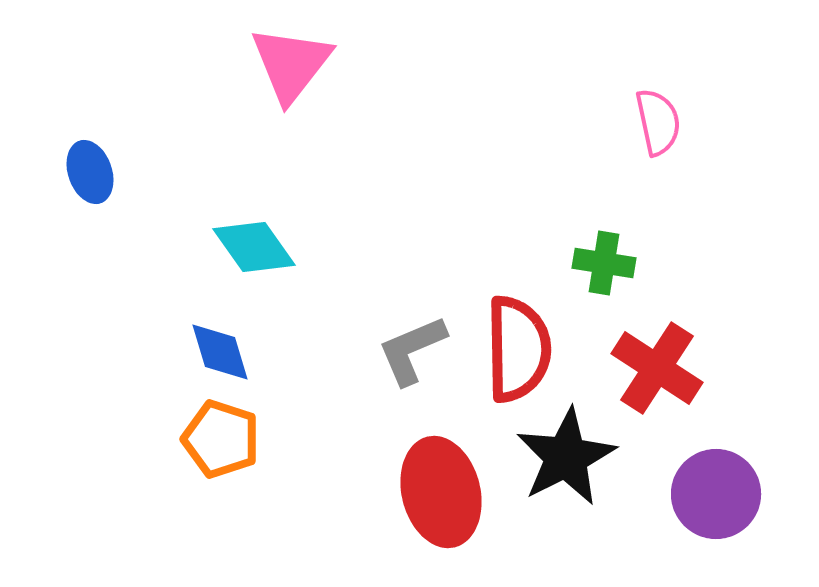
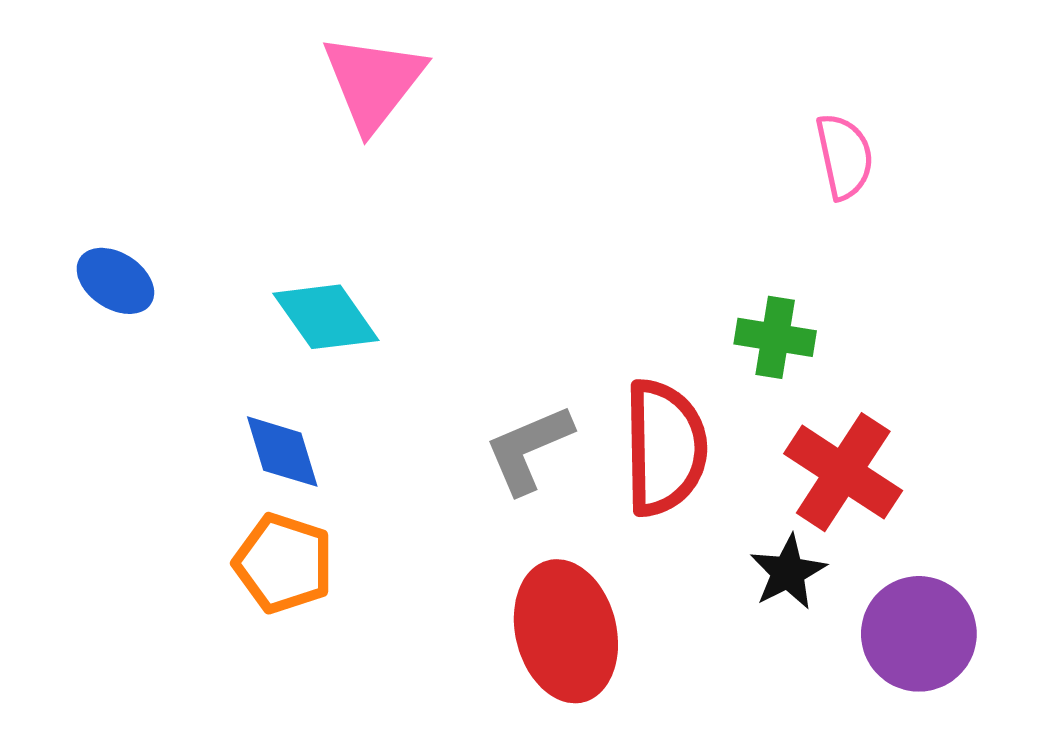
blue ellipse: (90, 172) -> (115, 281), moved, turned -38
black star: (566, 457) -> (788, 572), moved, size x0.6

